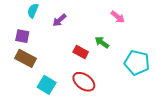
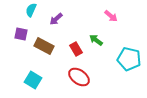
red rectangle: (81, 52) -> (76, 49), turned 32
brown rectangle: (25, 58) -> (44, 46), moved
cyan square: (47, 85) -> (33, 80), moved

